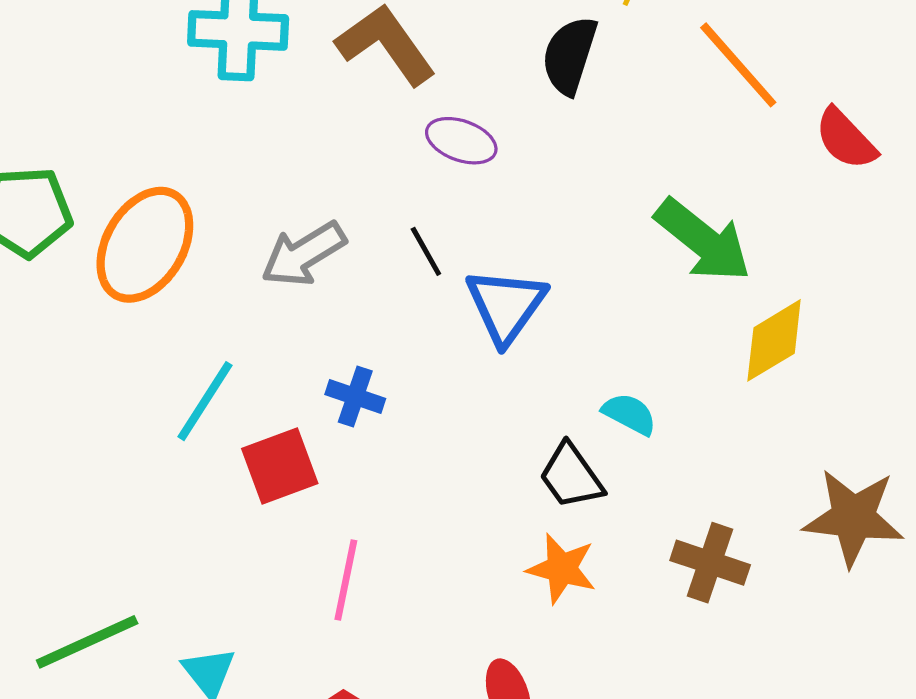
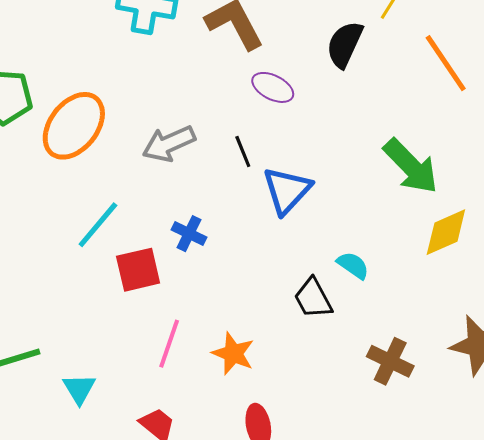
orange star: (562, 569) -> (233, 354), moved

